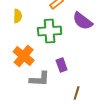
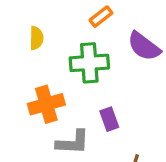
orange cross: (24, 56) -> (46, 104), turned 35

